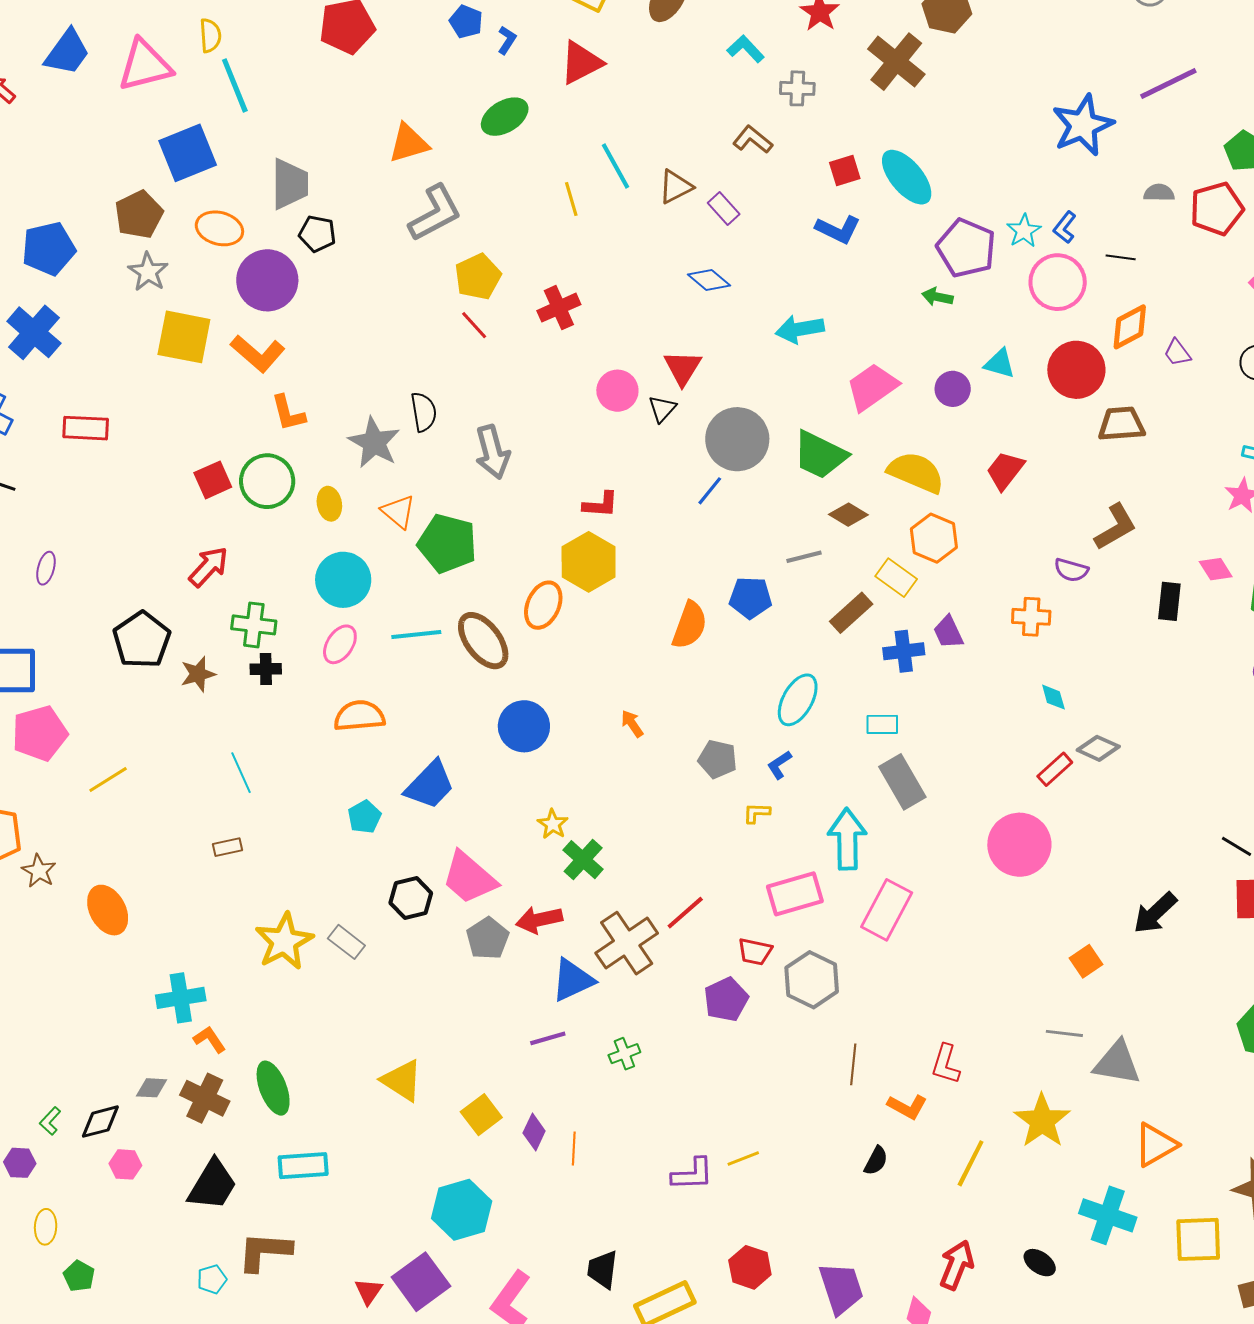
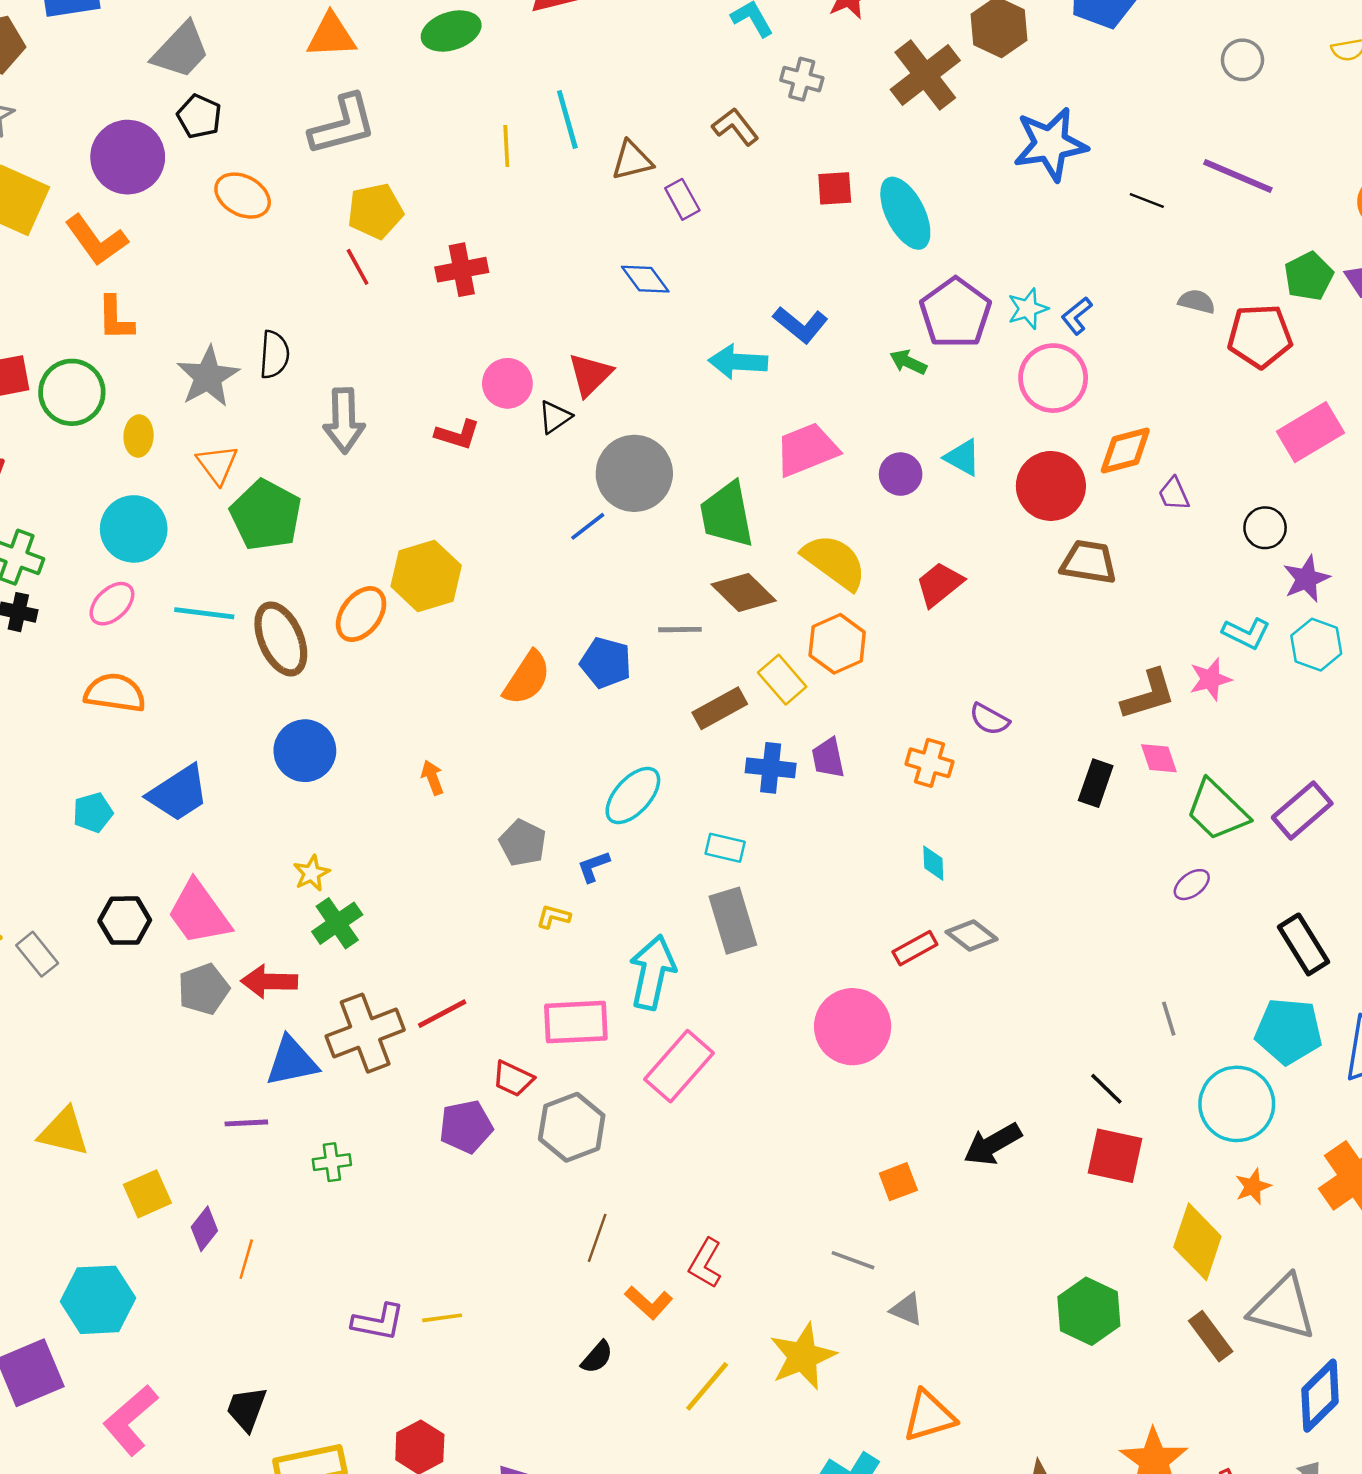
purple line: (1168, 83) -> (1238, 176), turned 36
blue star: (1083, 125) -> (1050, 144), moved
gray trapezoid: (290, 184) -> (181, 50), turned 30
orange ellipse: (219, 228) -> (243, 196), moved
blue L-shape: (838, 229) -> (800, 325), moved
black line: (1121, 257) -> (1147, 201), moved
green trapezoid: (820, 455) -> (727, 515), turned 40
red L-shape: (601, 505) -> (457, 435), moved
brown diamond: (848, 515) -> (744, 593), size x1.4
brown L-shape: (1116, 527) -> (1149, 695), moved
gray triangle: (1117, 1063) -> (907, 1309), size x0.6
yellow triangle: (402, 1081) -> (64, 1132), turned -33

